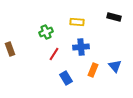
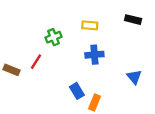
brown rectangle: (10, 49) -> (11, 70), moved, turned -48
red line: (54, 54) -> (36, 62), moved
orange rectangle: (93, 70) -> (94, 103), moved

